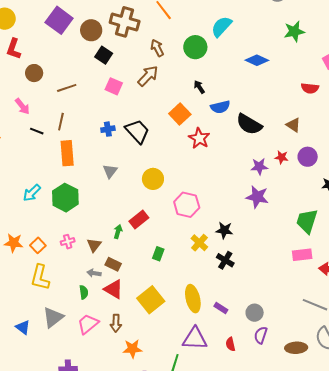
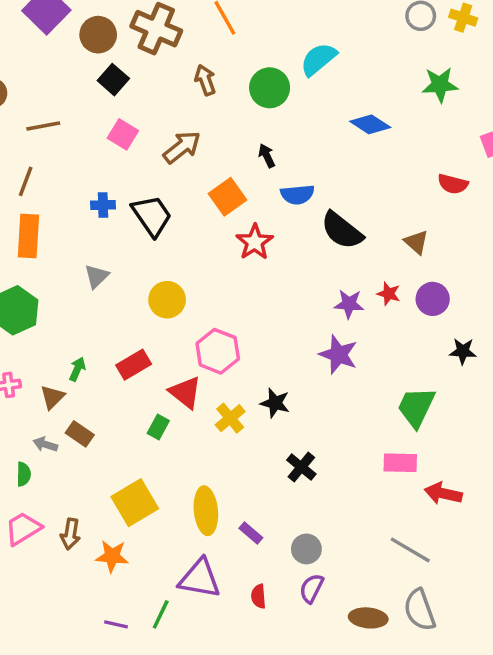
brown arrow: (148, 76) -> (182, 147), moved
green arrow: (118, 232) -> (77, 369), moved
black cross: (225, 260) -> (301, 467), moved
red triangle: (114, 289) -> (185, 392), moved
orange star: (132, 349) -> (112, 556), moved

